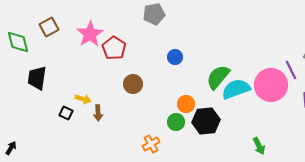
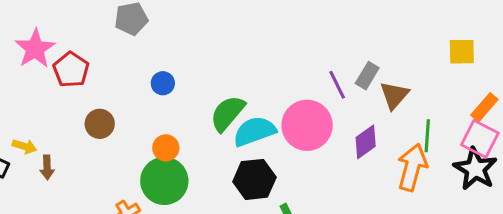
purple line: (291, 70) -> (337, 85), moved
orange circle: (186, 104) -> (166, 148), moved
black hexagon: (206, 121) -> (254, 179), moved
green circle: (176, 122) -> (164, 181), size x1.8

